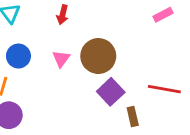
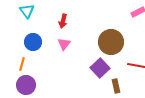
red arrow: (62, 15) -> (63, 21), moved
brown circle: (98, 56) -> (111, 42), moved

